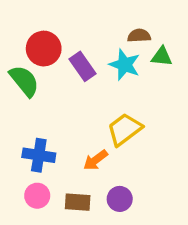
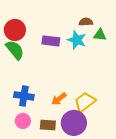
red circle: (44, 49) -> (15, 30), moved
purple rectangle: (82, 66) -> (51, 41), turned -48
yellow trapezoid: (125, 129) -> (85, 102), moved
purple circle: (120, 199) -> (74, 123), size x1.6

